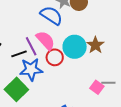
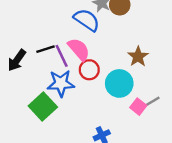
cyan circle: (75, 47) -> (119, 83), moved
black line: (19, 54) -> (45, 49), moved
gray line: (108, 83) -> (152, 102), turned -32

